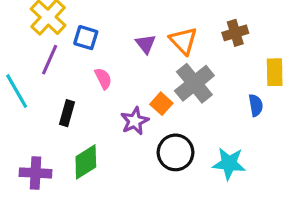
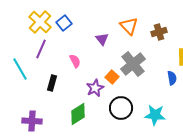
blue square: (86, 38) -> (64, 23), moved, turned 35
orange triangle: (183, 41) -> (129, 26), moved
green diamond: (86, 162) -> (78, 114), moved

